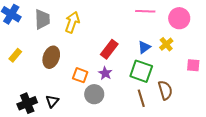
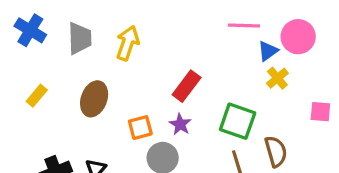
blue triangle: (144, 47) -> (268, 51), moved
orange square: (80, 75) -> (140, 128), turned -35

